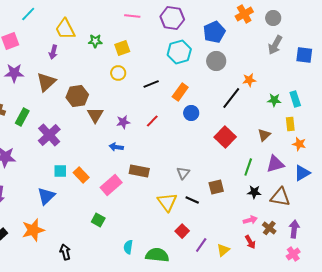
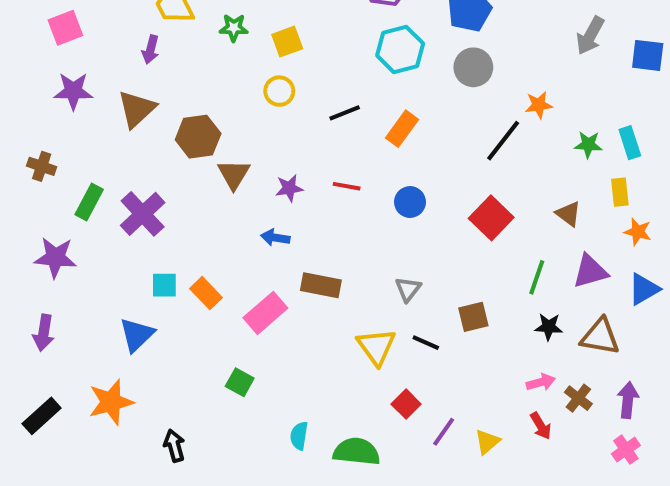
blue circle: (191, 113) -> (410, 202), moved
green rectangle: (22, 117) -> (89, 202), moved
red line: (152, 121) -> (347, 186), turned 56
brown triangle: (264, 135) -> (568, 214), turned -40

